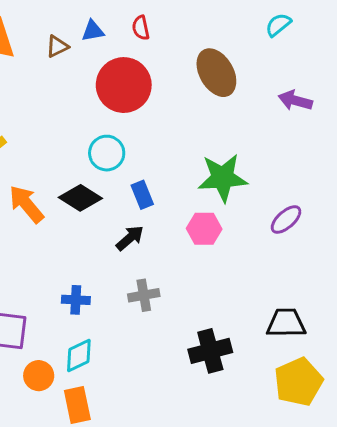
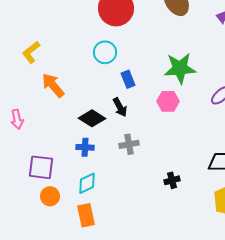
black diamond: (80, 198) -> (92, 118), moved
black arrow: (130, 238) -> (120, 107), turned 102
black cross: (210, 351) -> (172, 180), size x0.6
orange circle: (39, 376) -> (50, 196), moved

